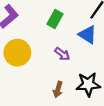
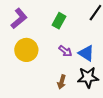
blue triangle: (88, 35) -> (86, 53), moved

